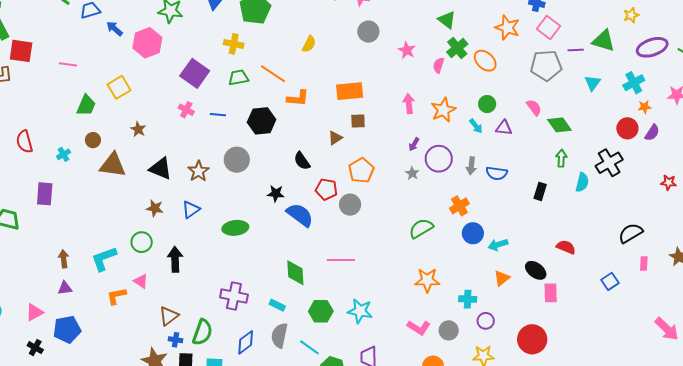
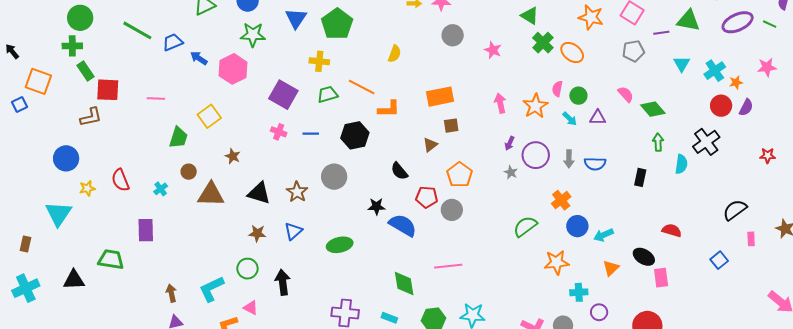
pink semicircle: (439, 65) -> (557, 89), moved
gray pentagon: (546, 65) -> (633, 51), size x0.7
cyan cross: (634, 83) -> (715, 71), moved
orange star: (427, 280) -> (557, 262), moved

